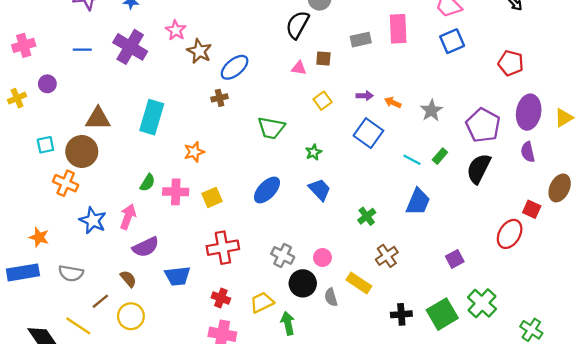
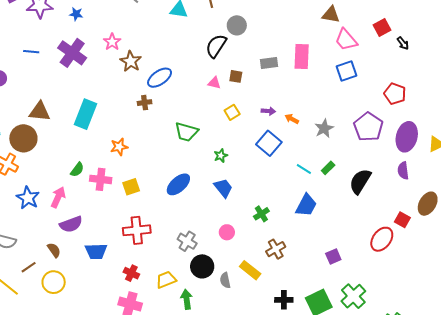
purple pentagon: (483, 125) -> (368, 127), moved
pink circle: (322, 257) -> (227, 232), moved

